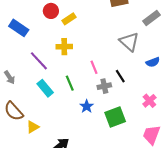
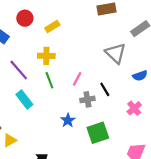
red circle: (51, 11) -> (25, 18), moved
pink line: (94, 67) -> (77, 79), turned 48
green line: (70, 83) -> (49, 80), moved
pink cross: (149, 101) -> (134, 108), moved

